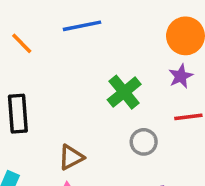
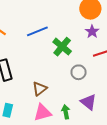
blue line: (82, 26) -> (37, 31), moved

